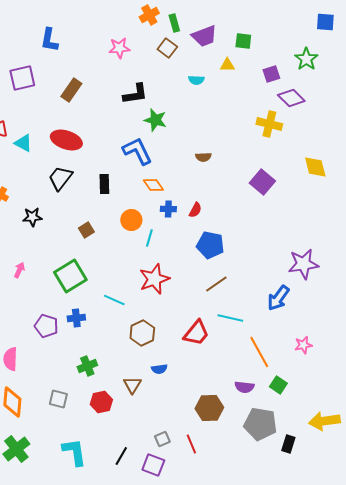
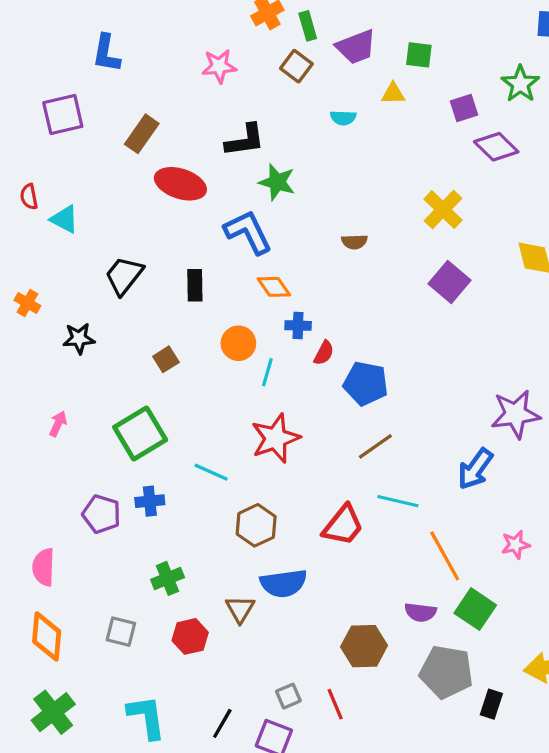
yellow cross: (269, 124) -> (443, 210), moved, turned 30
red ellipse: (66, 140) -> (180, 184), moved
red semicircle: (195, 210) -> (324, 353), moved
blue semicircle: (159, 369) -> (284, 583), size x1.8
green square: (278, 385) -> (475, 609), size x1.4

